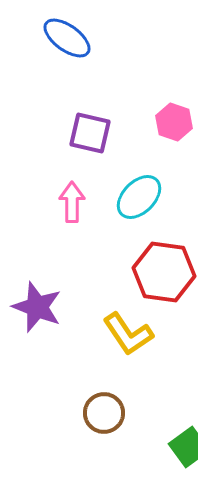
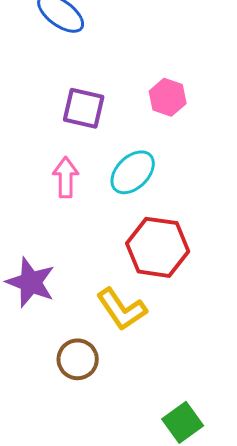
brown circle: (104, 413) -> (78, 359), moved

